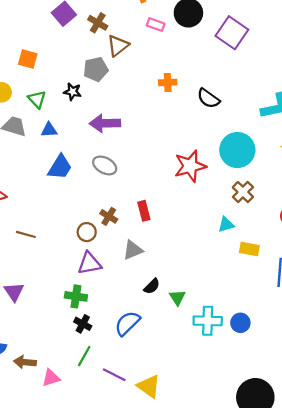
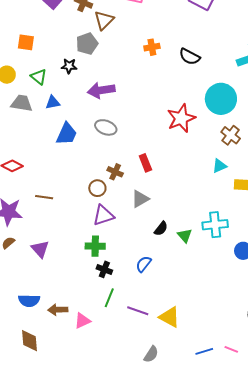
cyan cross: (208, 321) -> (215, 225), moved
blue semicircle: (127, 323) -> (144, 264), size x0.7

